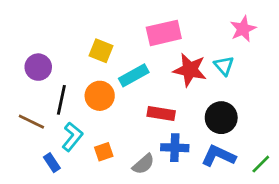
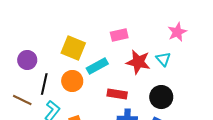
pink rectangle: (164, 33) -> (119, 35), size x0.7
yellow square: (101, 51) -> (73, 48), size x1.4

